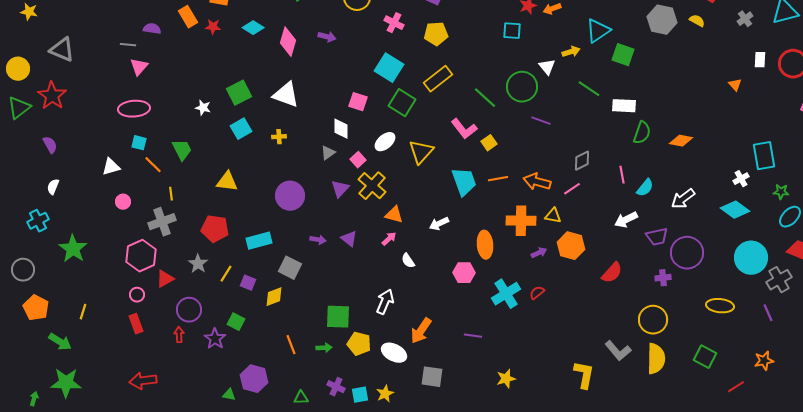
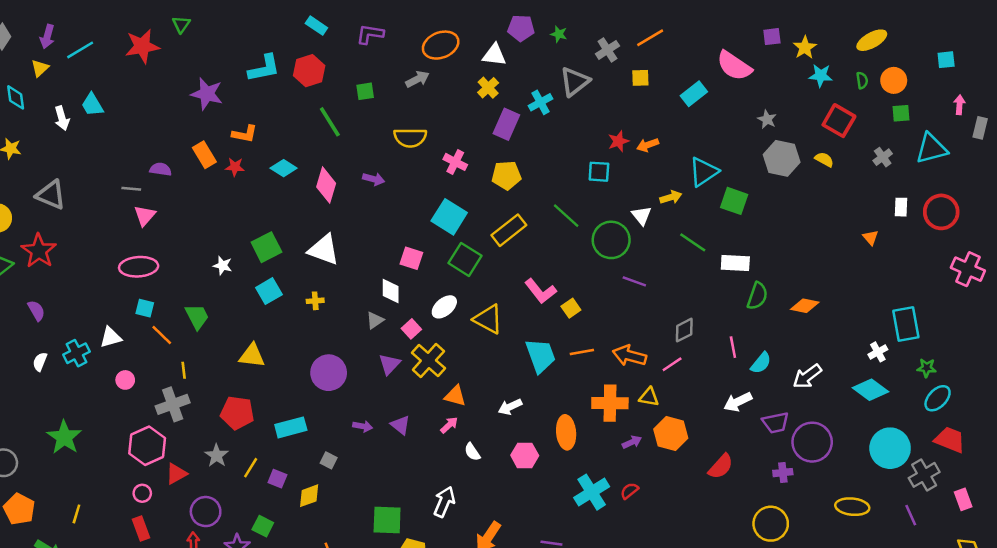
green line: (485, 98) -> (566, 216), moved
yellow triangle: (421, 152) -> (488, 319), turned -44
cyan cross: (38, 221) -> (76, 353), moved
gray square: (290, 268) -> (329, 460), size x0.6
pink hexagon: (464, 273) -> (525, 455), moved

